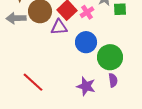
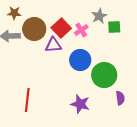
purple semicircle: (113, 80) -> (120, 98), moved
red line: (33, 82) -> (27, 100), turned 55

